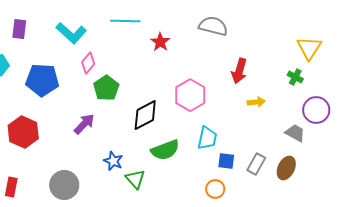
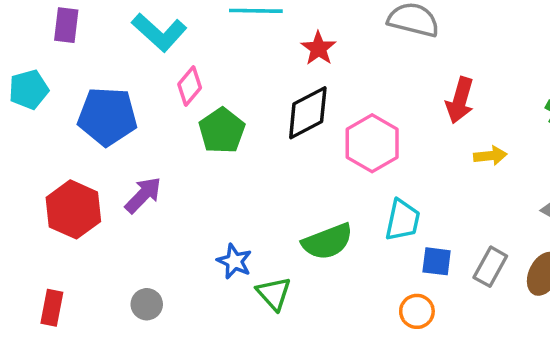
black diamond: (145, 115) -> (308, 113), moved
purple arrow: (84, 124) -> (143, 195), moved
gray circle: (64, 185) -> (147, 304), size x0.6

